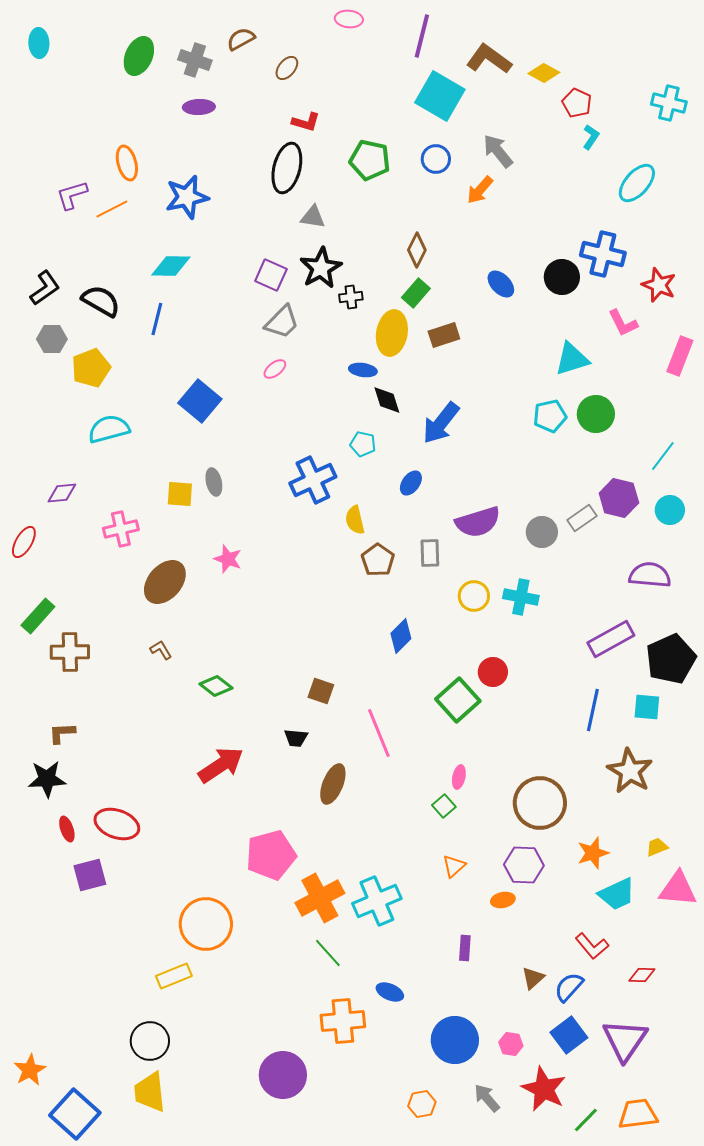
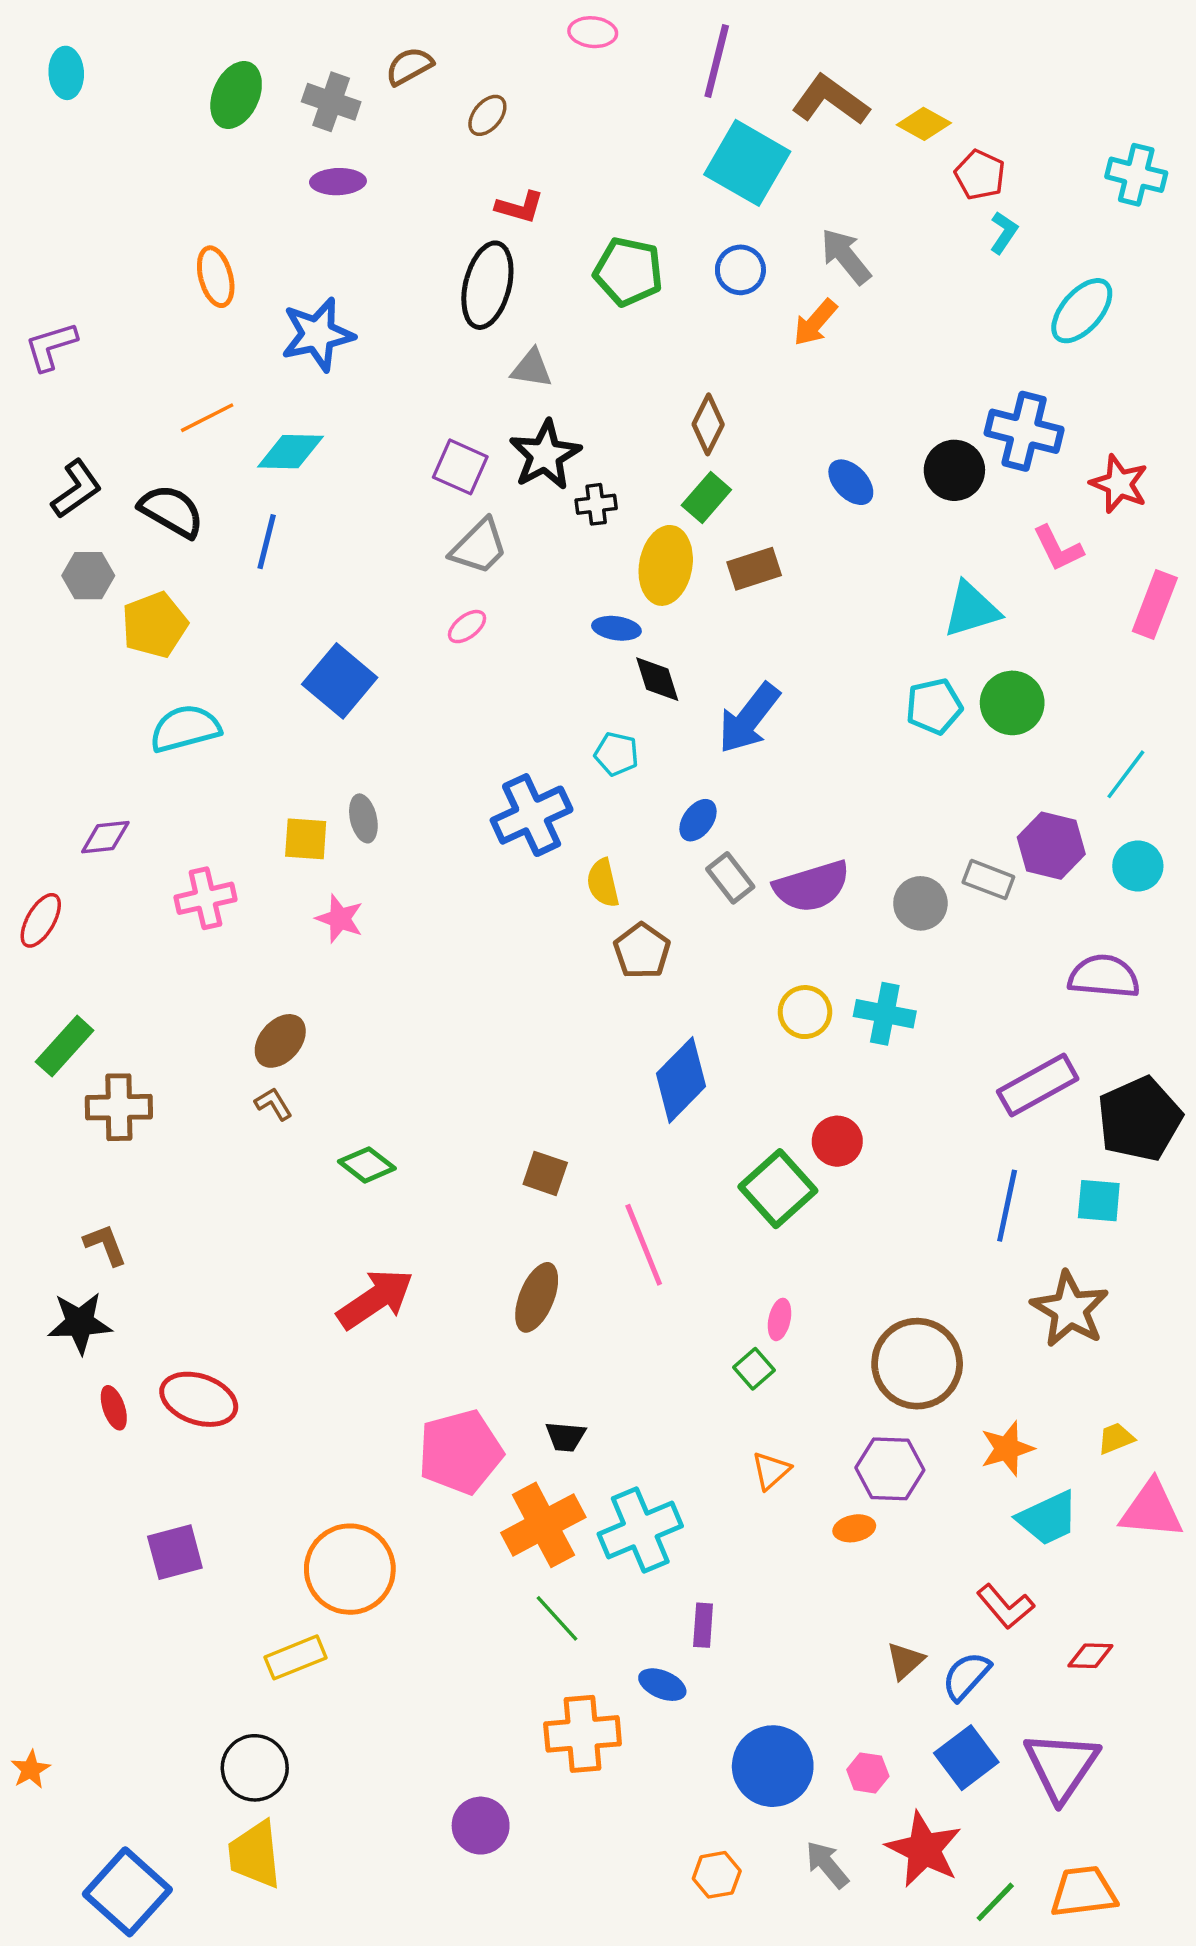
purple L-shape: (72, 195) -> (51, 346), moved
orange line: (112, 209) -> (207, 418), moved
gray rectangle: (582, 518) -> (988, 880), turned 56
gray rectangle: (430, 553) -> (730, 878), moved, turned -36
pink star: (228, 559) -> (340, 919), moved
brown ellipse: (165, 582) -> (280, 1041), moved, size x0.7
blue diamond: (401, 636) -> (681, 1080), size x1.4
brown L-shape: (62, 733) -> (105, 1245), turned 72
black trapezoid: (296, 738) -> (566, 1437), moved
brown ellipse: (333, 784) -> (537, 1297), moved
purple square: (90, 875) -> (175, 1552), moved
purple rectangle: (465, 948) -> (703, 1625), moved
orange star: (30, 1070) -> (31, 1770), moved, size x0.7
purple circle: (283, 1075) -> (481, 1826), size x0.7

